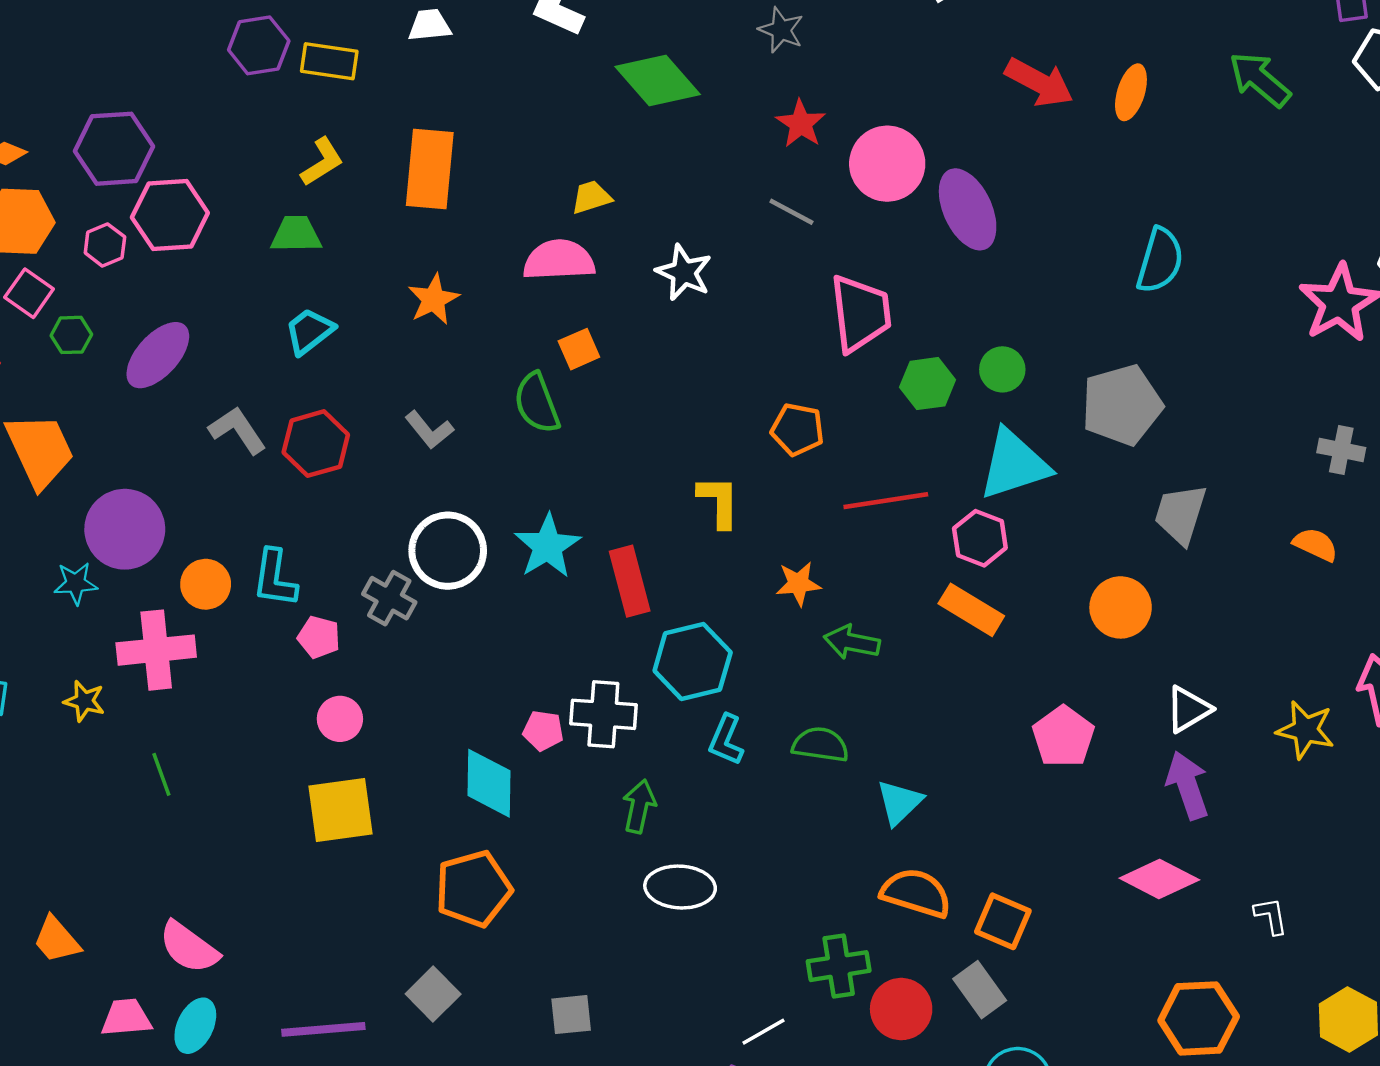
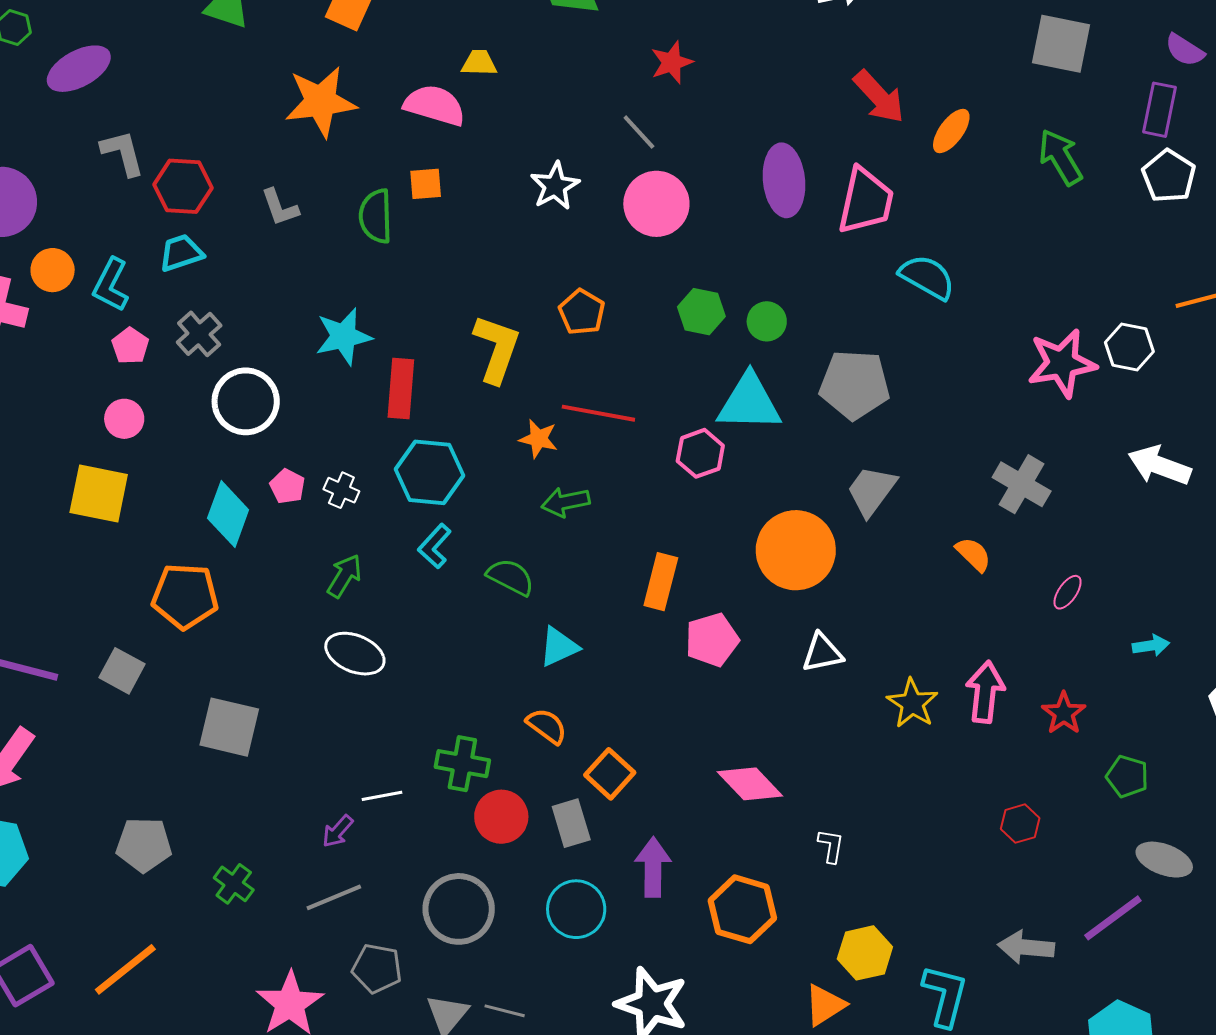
pink circle: (887, 164) -> (656, 204), moved
cyan semicircle: (1160, 260) -> (927, 277), turned -96
white star: (684, 272) -> (555, 186), moved
orange star: (434, 299) -> (321, 102), size x1.6
pink trapezoid: (860, 313) -> (866, 201), moved
cyan trapezoid: (309, 331) -> (181, 253), moved
gray cross: (1341, 450) -> (1022, 484), size x1.4
yellow L-shape: (719, 501) -> (497, 349), size x1.4
red line: (886, 501) -> (598, 413), moved
white circle: (448, 551) -> (246, 401), moved
orange circle: (1121, 607) -> (796, 550), size x1.5
orange rectangle: (971, 610) -> (661, 582), moved, turned 54
green arrow: (852, 642) -> (566, 502), turned -42
white cross: (603, 714) -> (341, 490), size x0.6
purple arrow: (1188, 785) -> (653, 867), moved
orange semicircle: (916, 893) -> (547, 726), size x0.7
gray square: (433, 994) -> (122, 671), turned -36
gray square: (571, 1015) -> (229, 727), size x1.6

